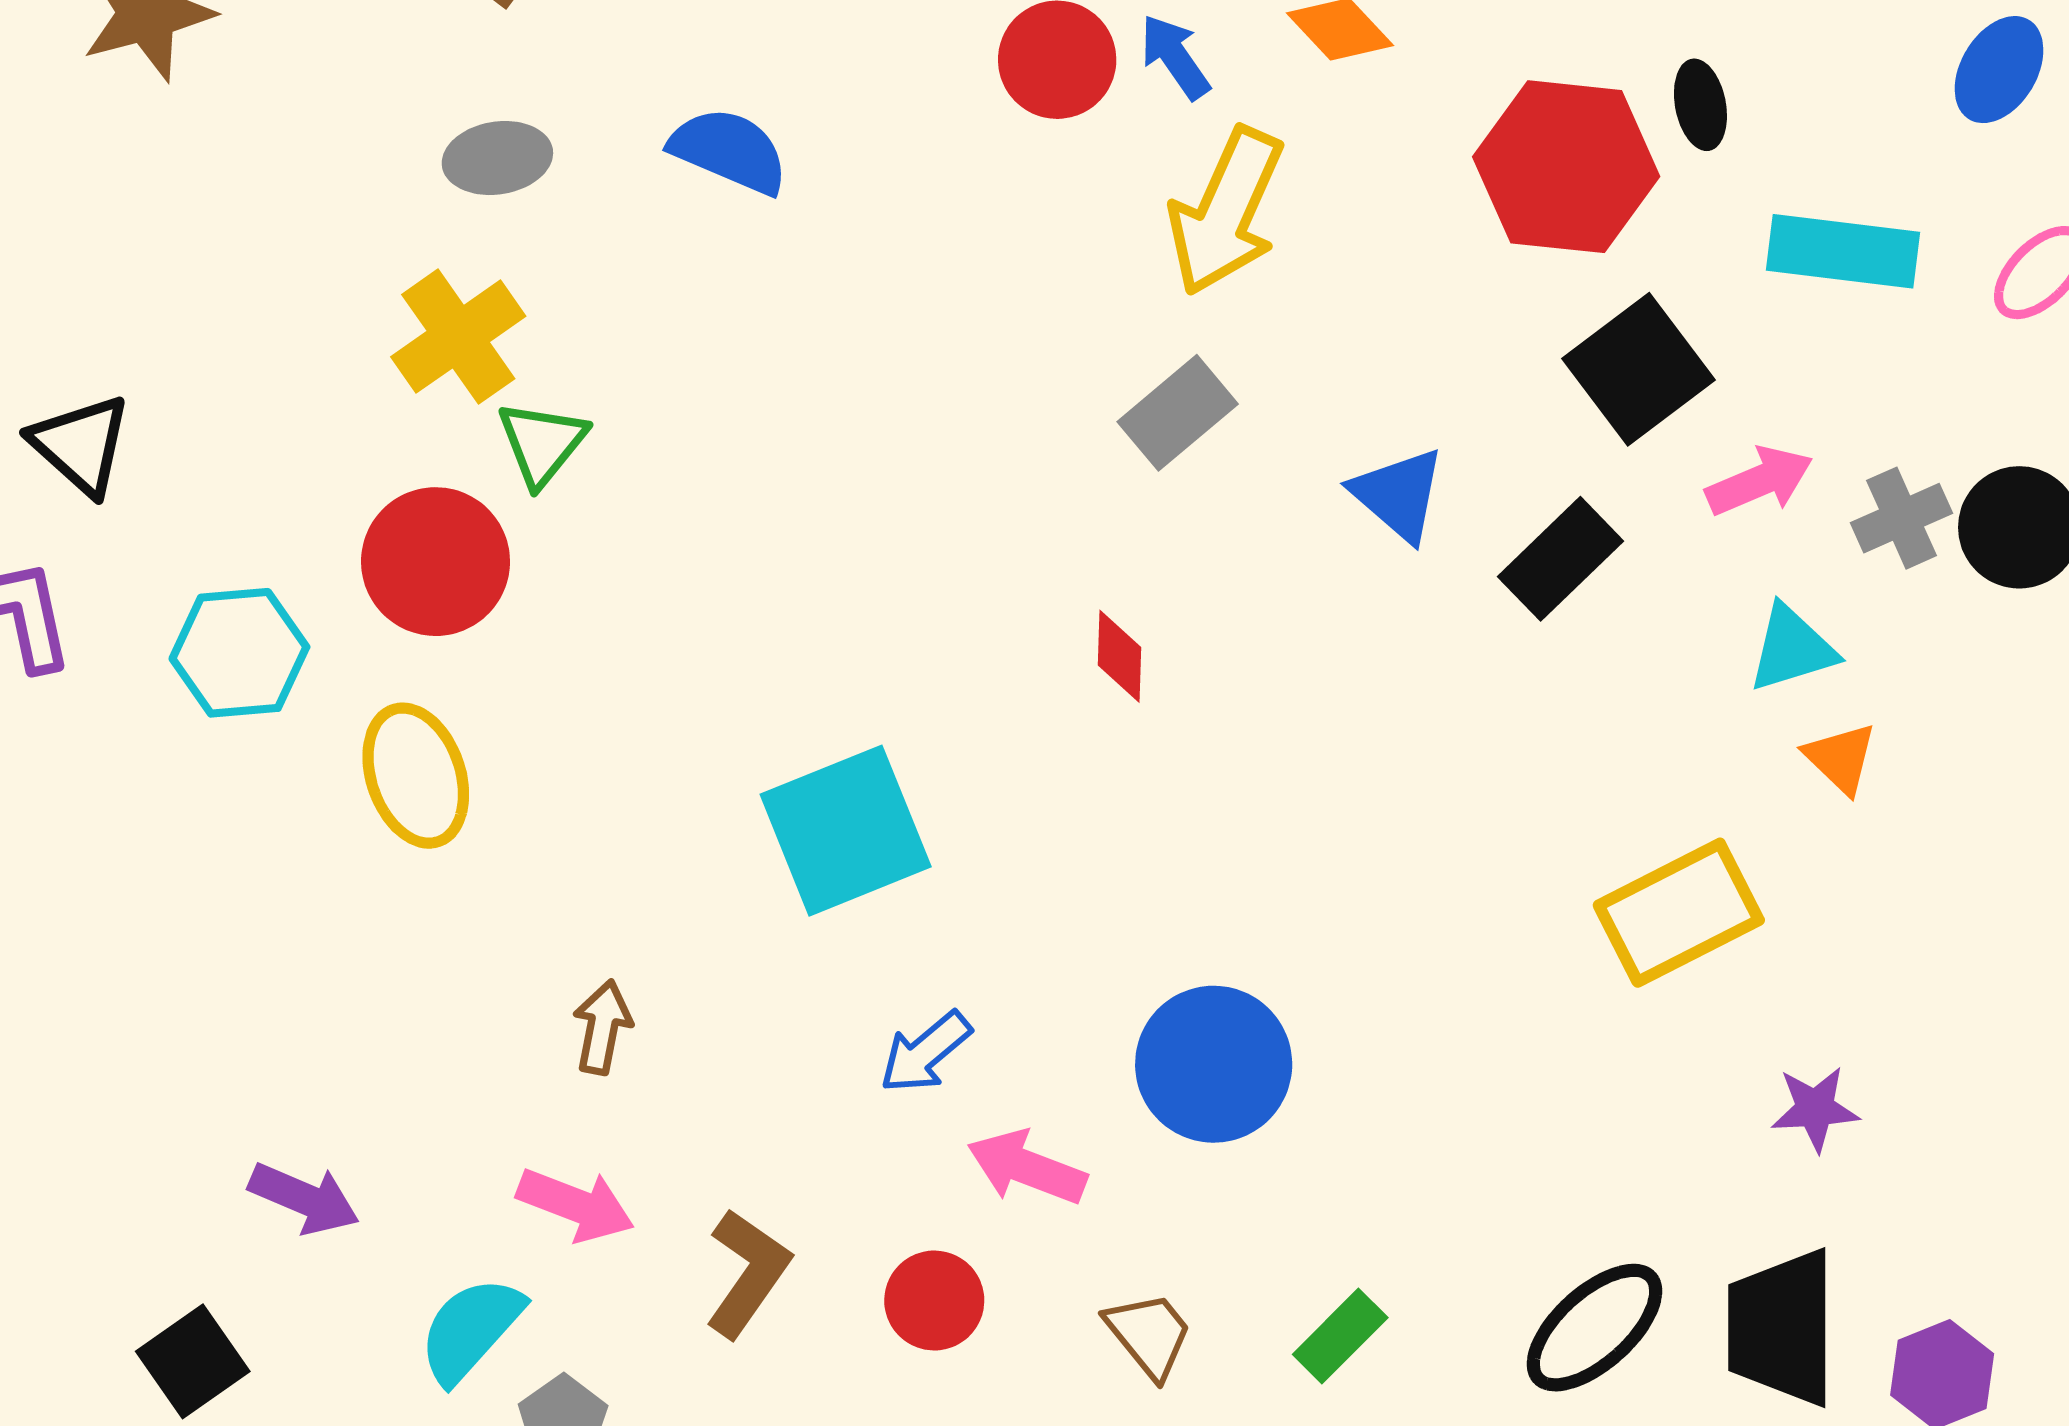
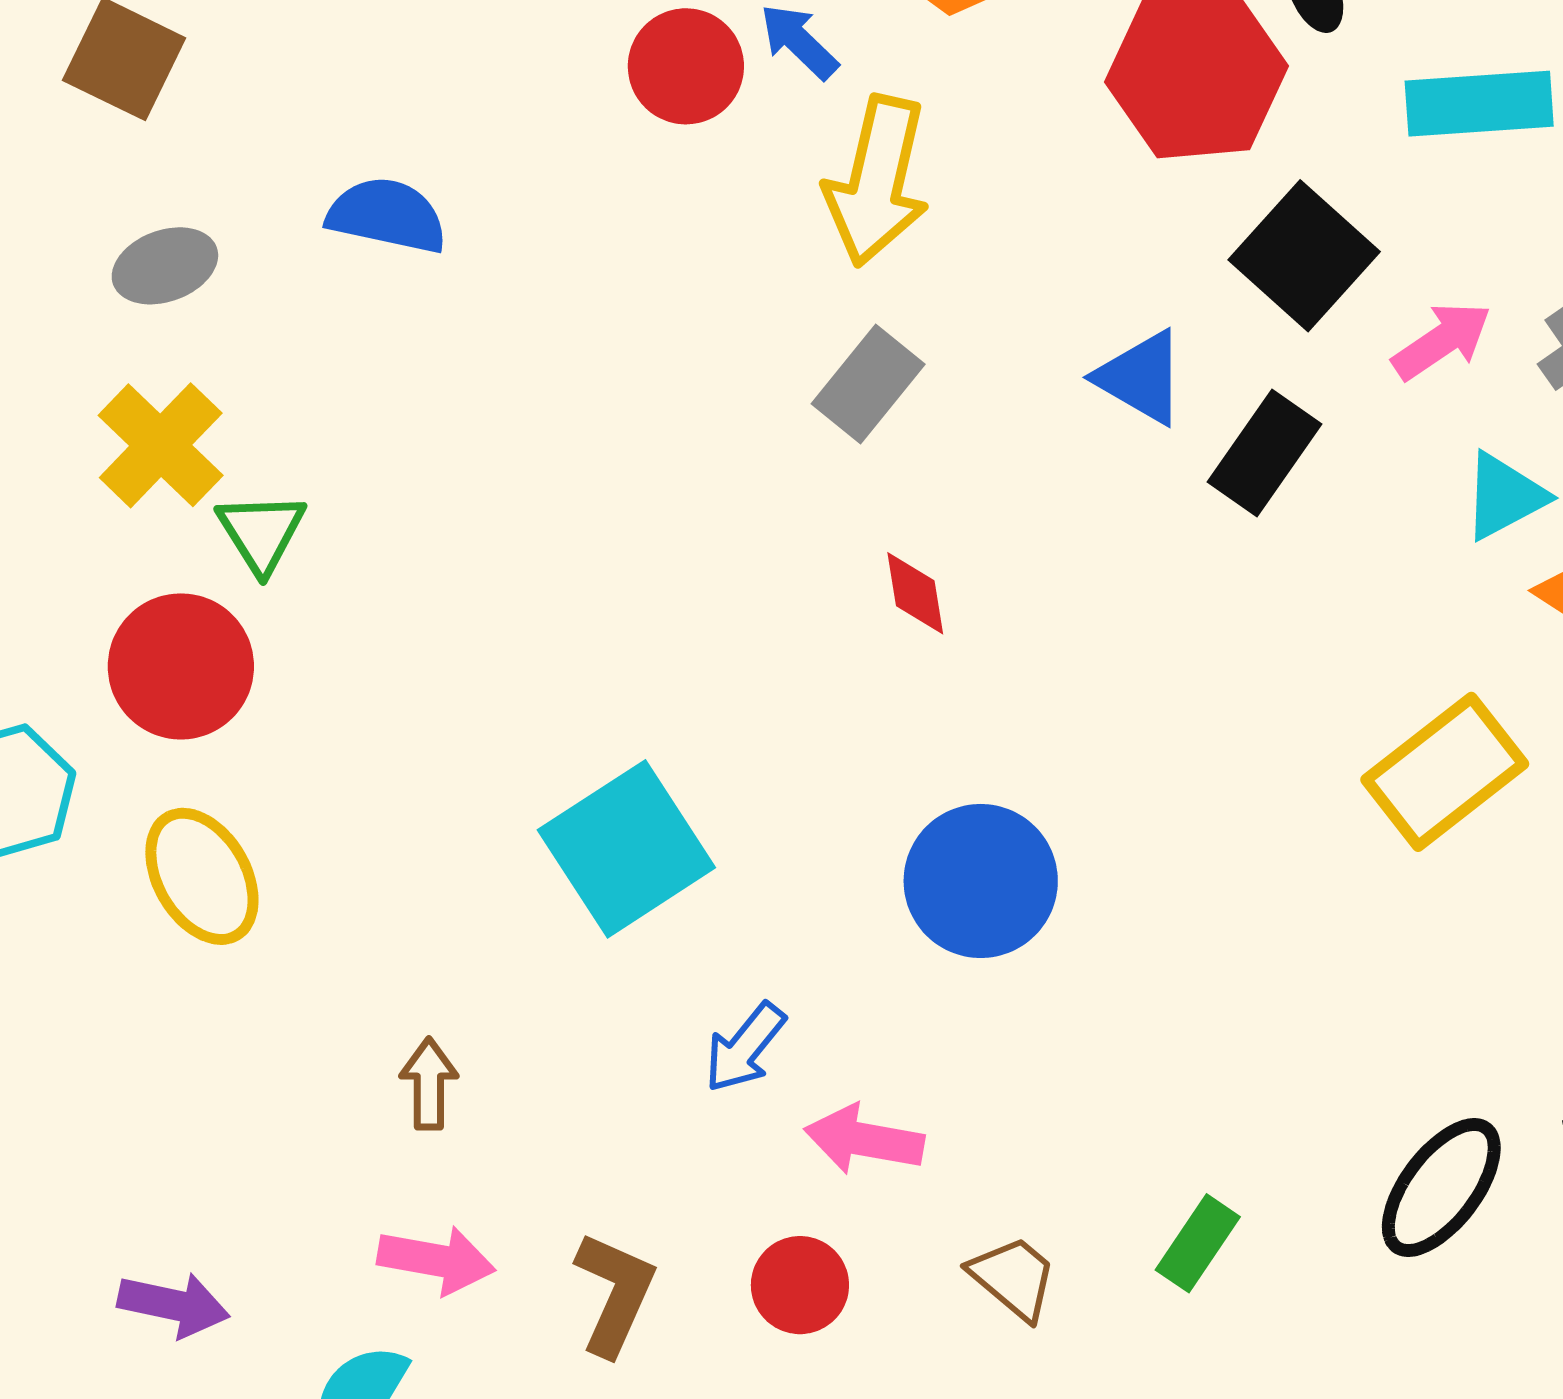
blue triangle: (1398, 495) -> (1141, 377), moved
red diamond: (1119, 656) -> (915, 593), moved
blue circle: (1214, 1064) -> (981, 881), moved

